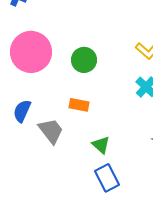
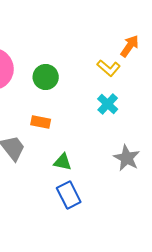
green triangle: (101, 145) -> (63, 162), turned -30

